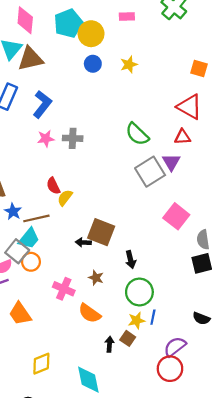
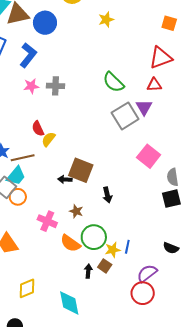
blue circle: (93, 64) -> (45, 23), moved, size x1.5
red triangle: (190, 107) -> (161, 58), turned -50
green circle: (139, 292) -> (94, 237), moved

